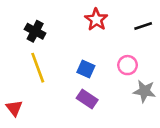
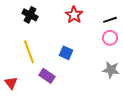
black cross: (35, 31) -> (30, 15), moved
pink circle: (128, 65) -> (110, 38), moved
purple rectangle: (87, 99) -> (47, 76), moved

